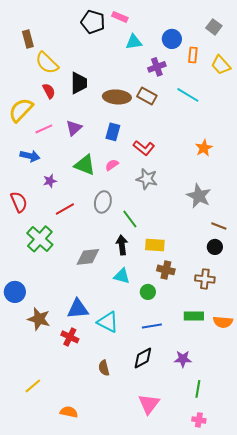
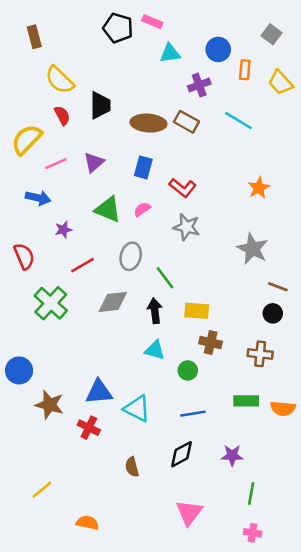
brown rectangle: (28, 39) -> (34, 37), moved
gray diamond: (88, 257) -> (113, 302), moved

